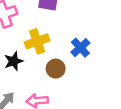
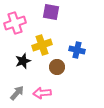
blue cross: (80, 48) -> (77, 50), turned -35

